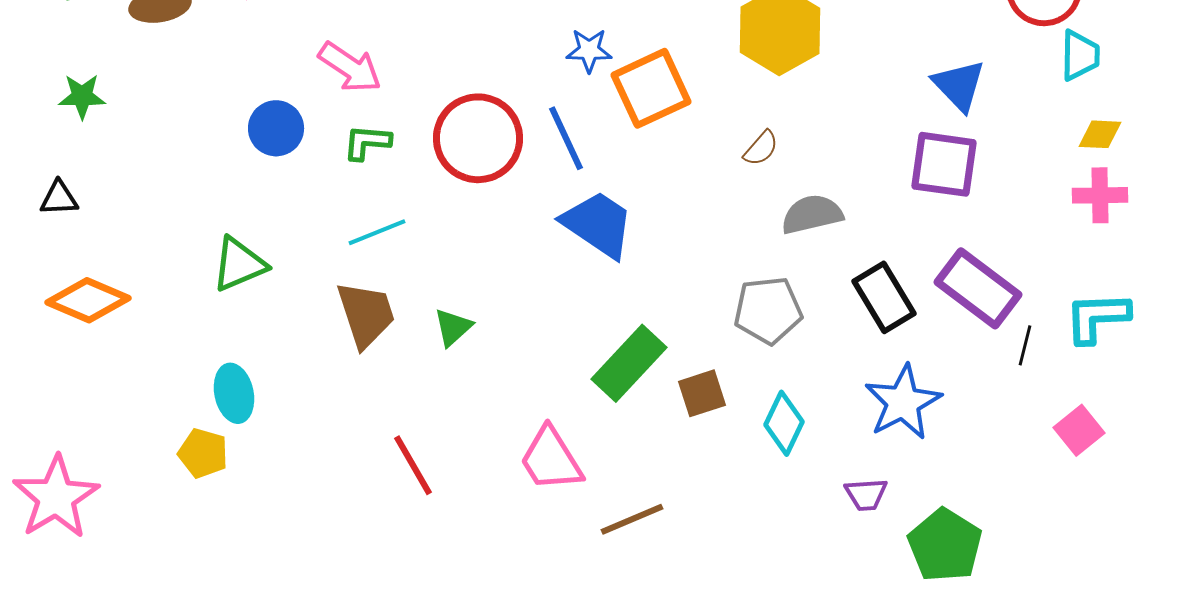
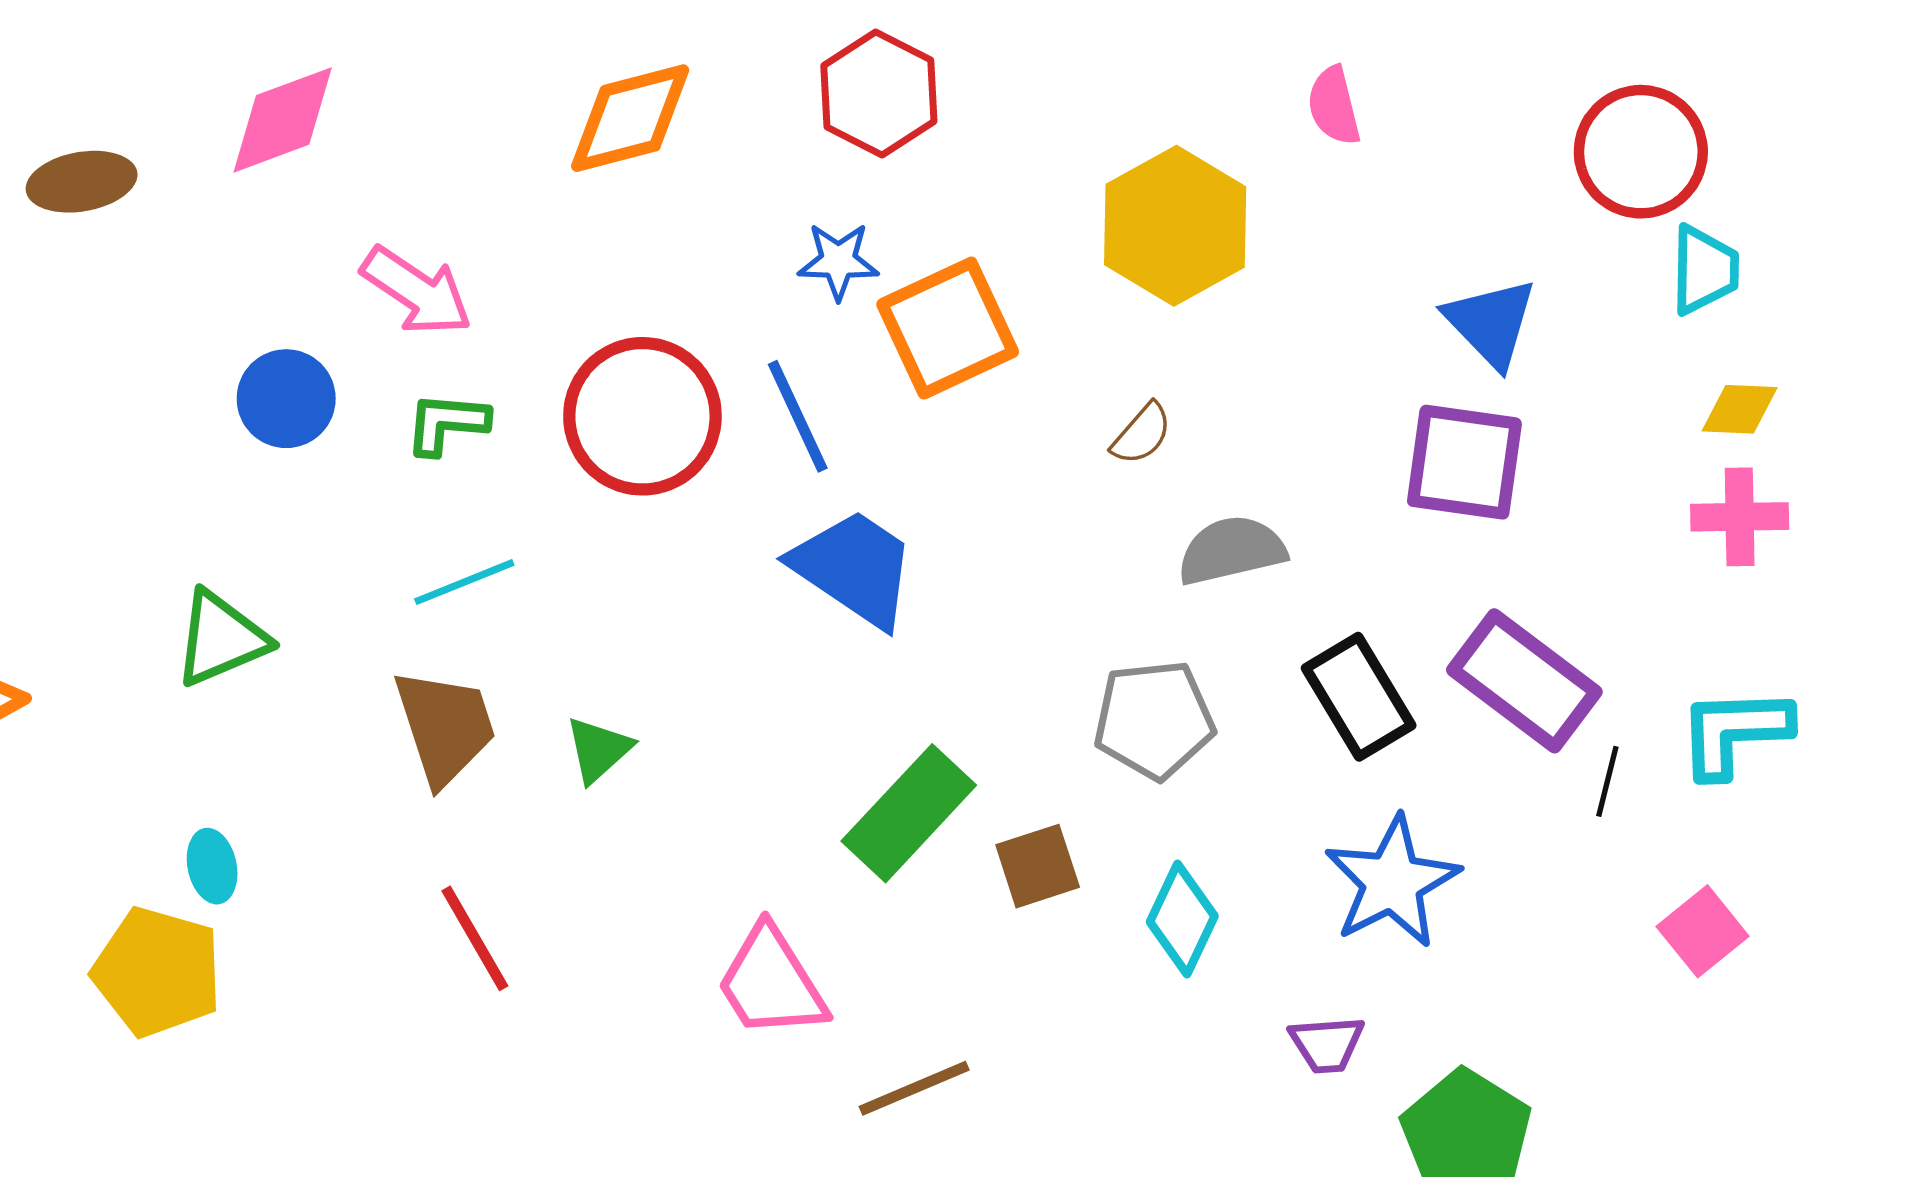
cyan ellipse: (234, 393) -> (212, 866), size x0.7
yellow pentagon: (203, 453) -> (157, 972), size x1.5
red line: (413, 465) -> (475, 938), moved

